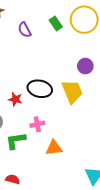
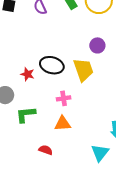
pink cross: (37, 124) -> (64, 98), moved
red semicircle: (13, 179) -> (46, 150), moved

